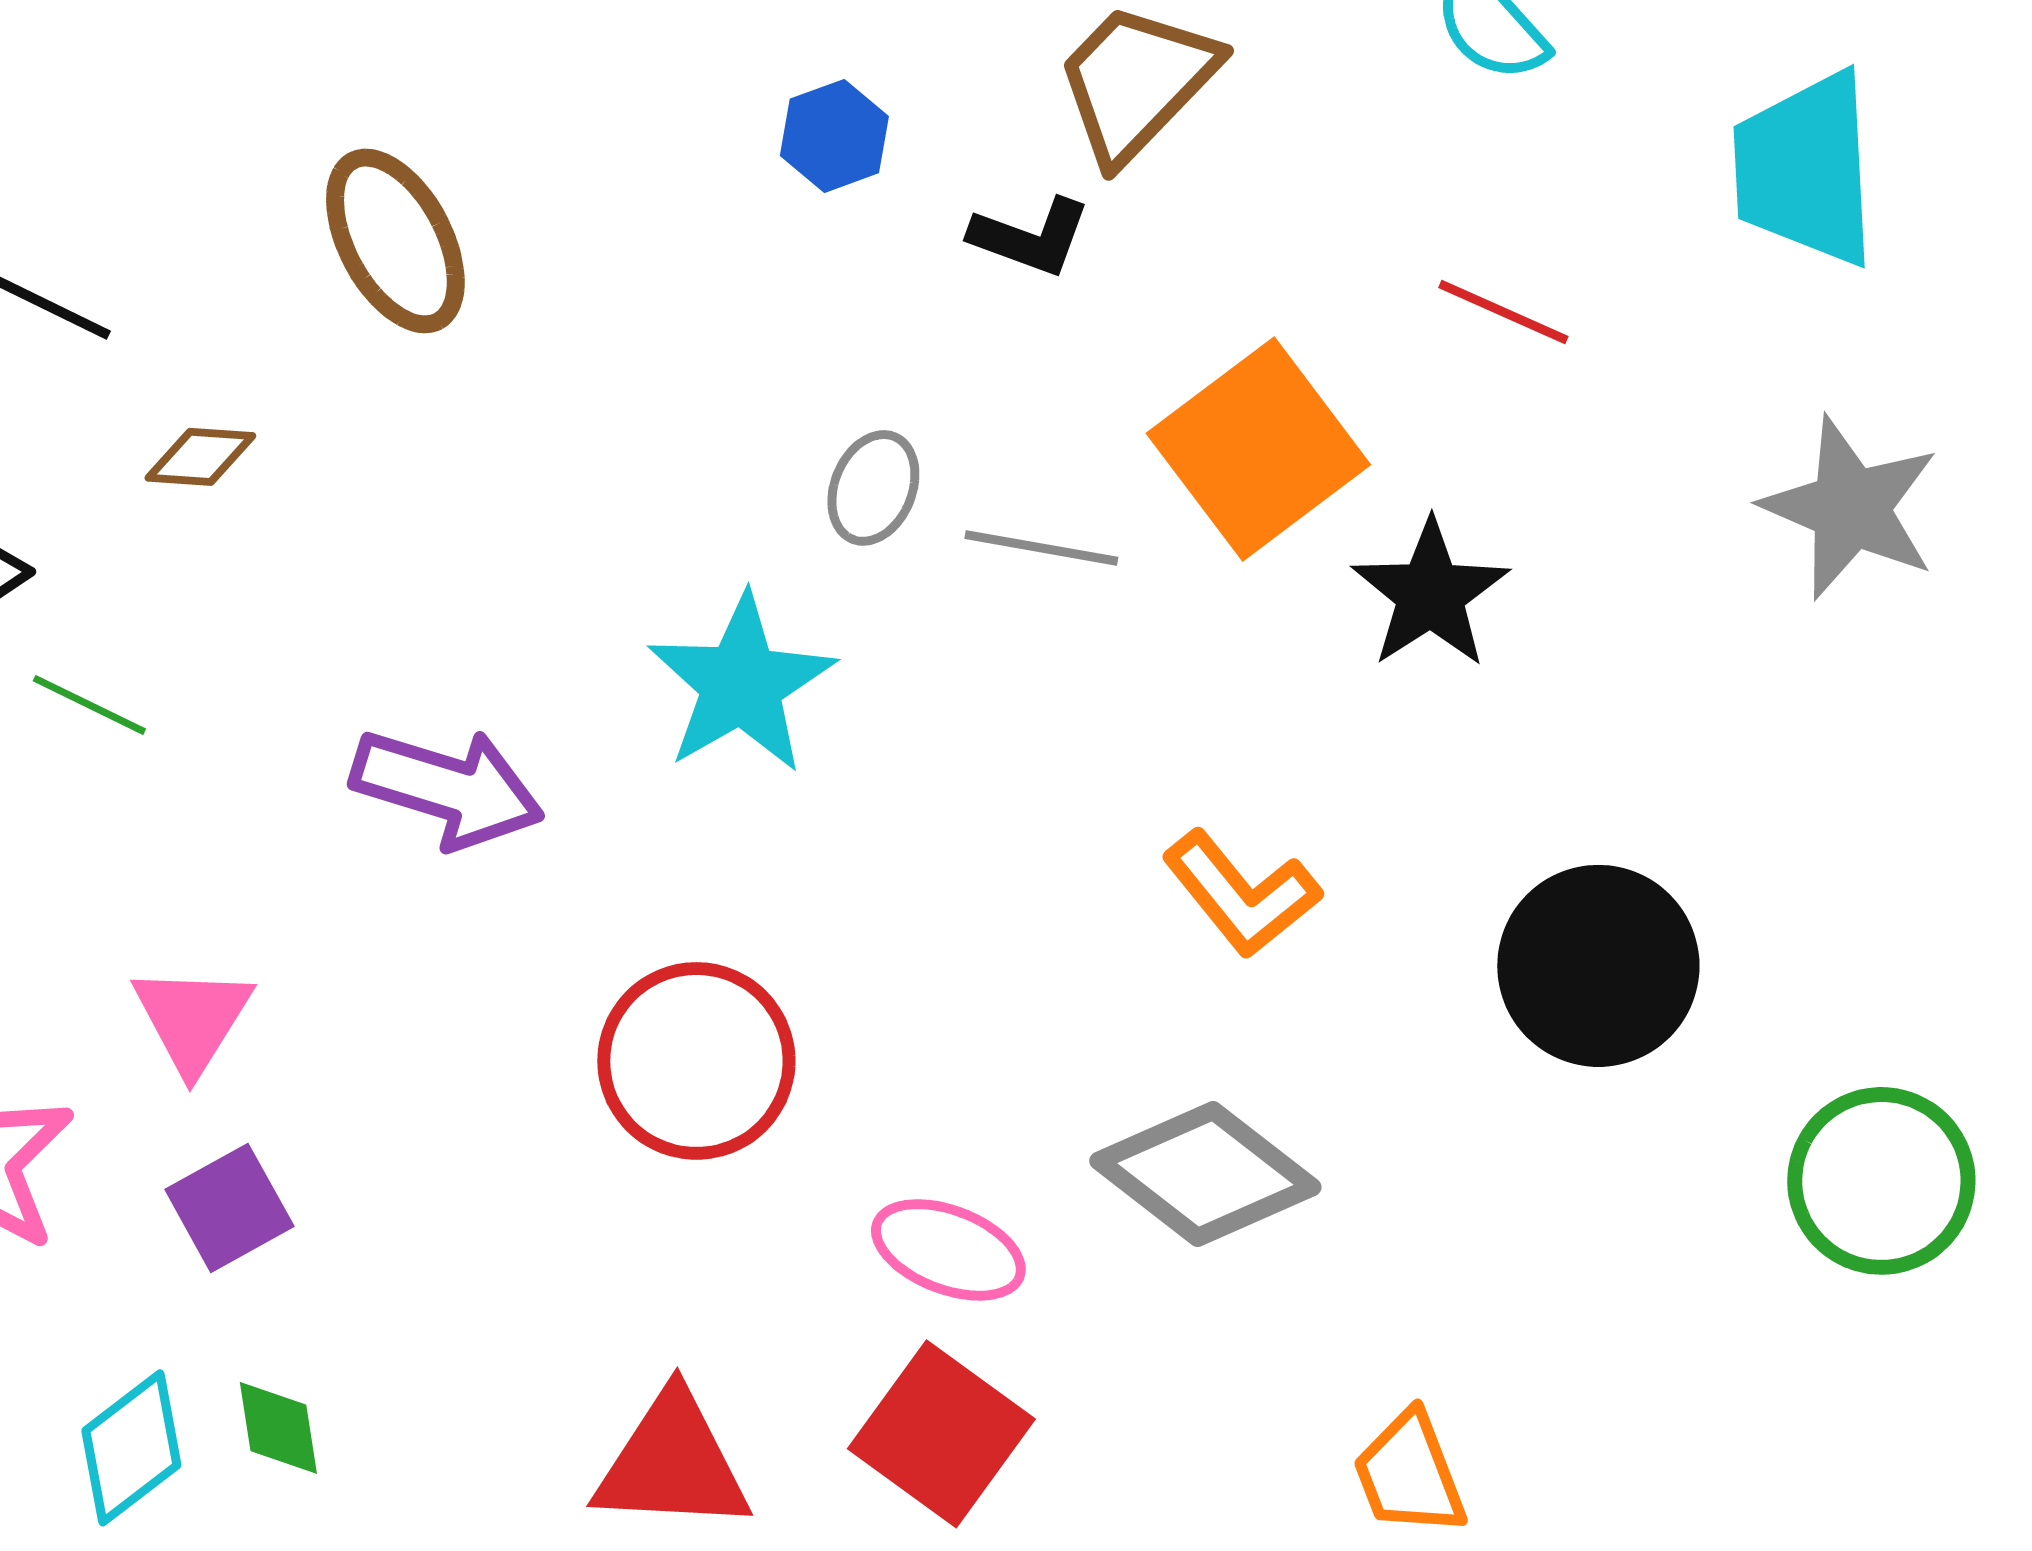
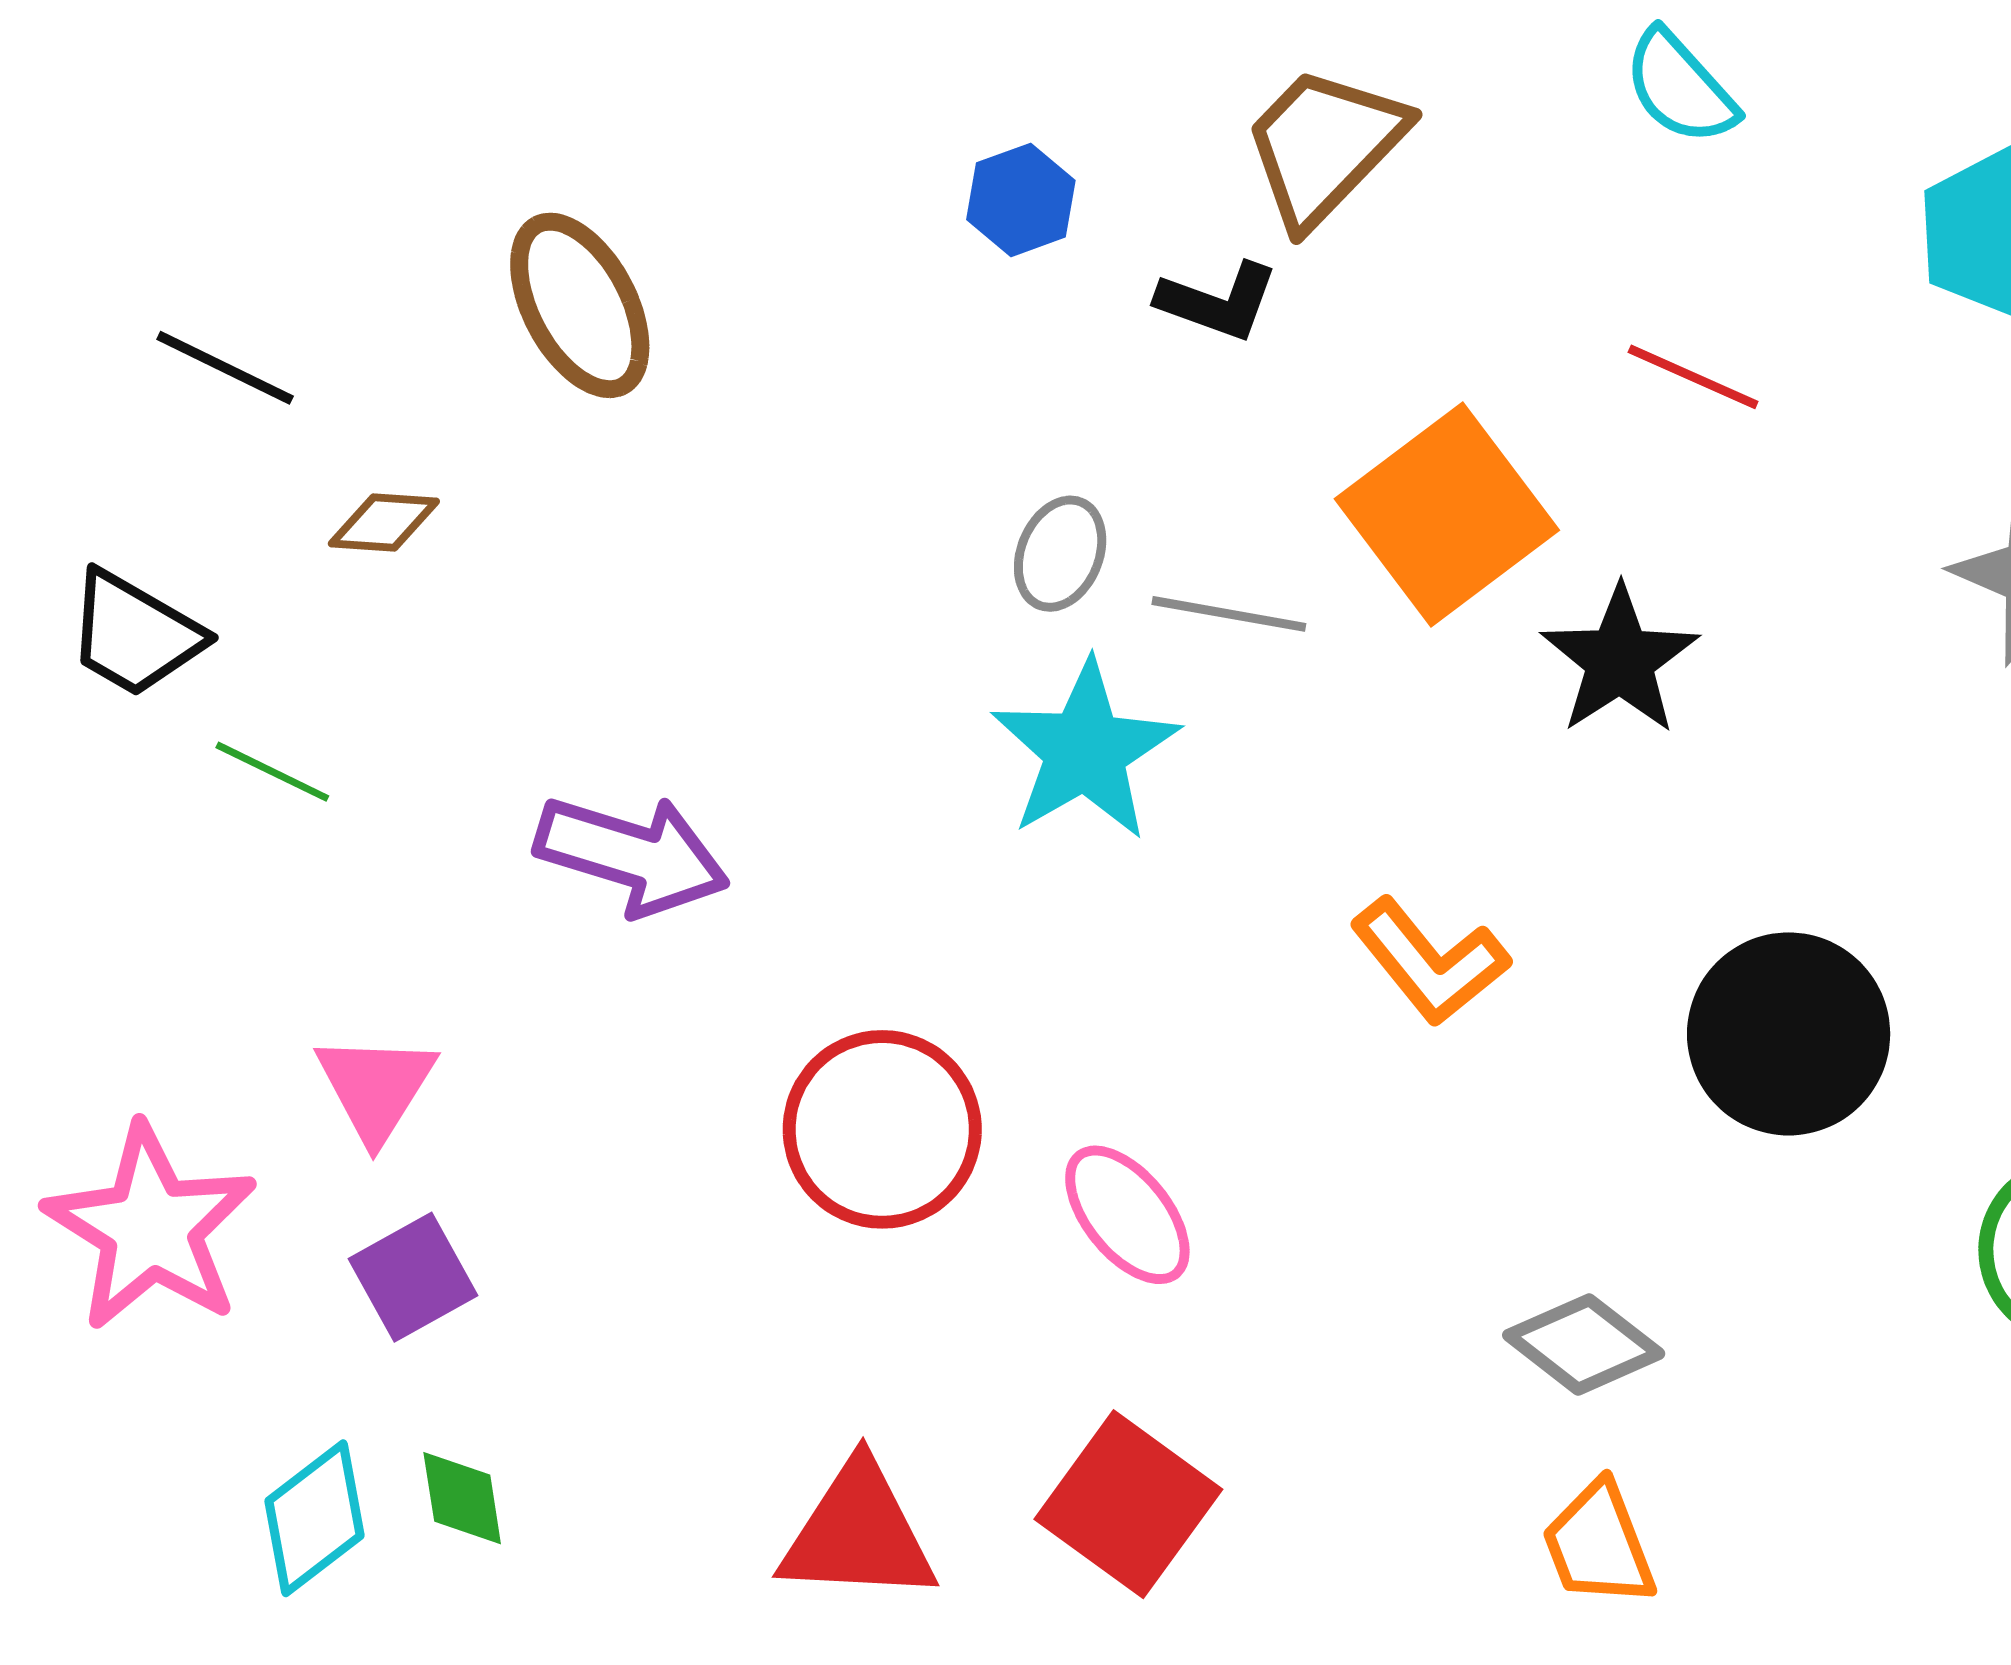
cyan star: (741, 684) -> (1085, 751), moved
gray diamond: (1205, 1174) -> (1584, 1344), moved, size x0.7
pink ellipse: (948, 1250) -> (1127, 1215), moved, turned 30

